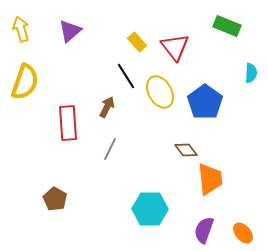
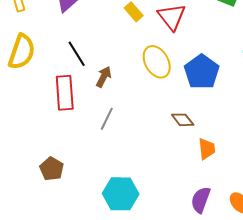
black line: (126, 76) -> (77, 54), moved
orange trapezoid: (210, 179) -> (207, 149), size x0.7
cyan hexagon: (150, 209) -> (121, 194), moved

